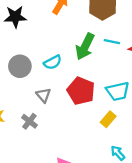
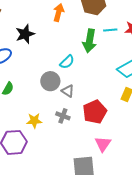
gray circle: (20, 66) -> (50, 81), moved
red pentagon: (81, 91) -> (95, 112), moved, turned -30

